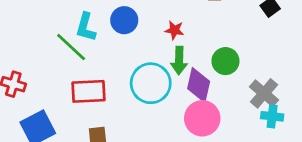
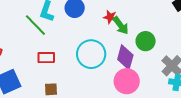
green arrow: (179, 60) -> (121, 25), moved, turned -42
red rectangle: (88, 91) -> (46, 58), size x0.7

